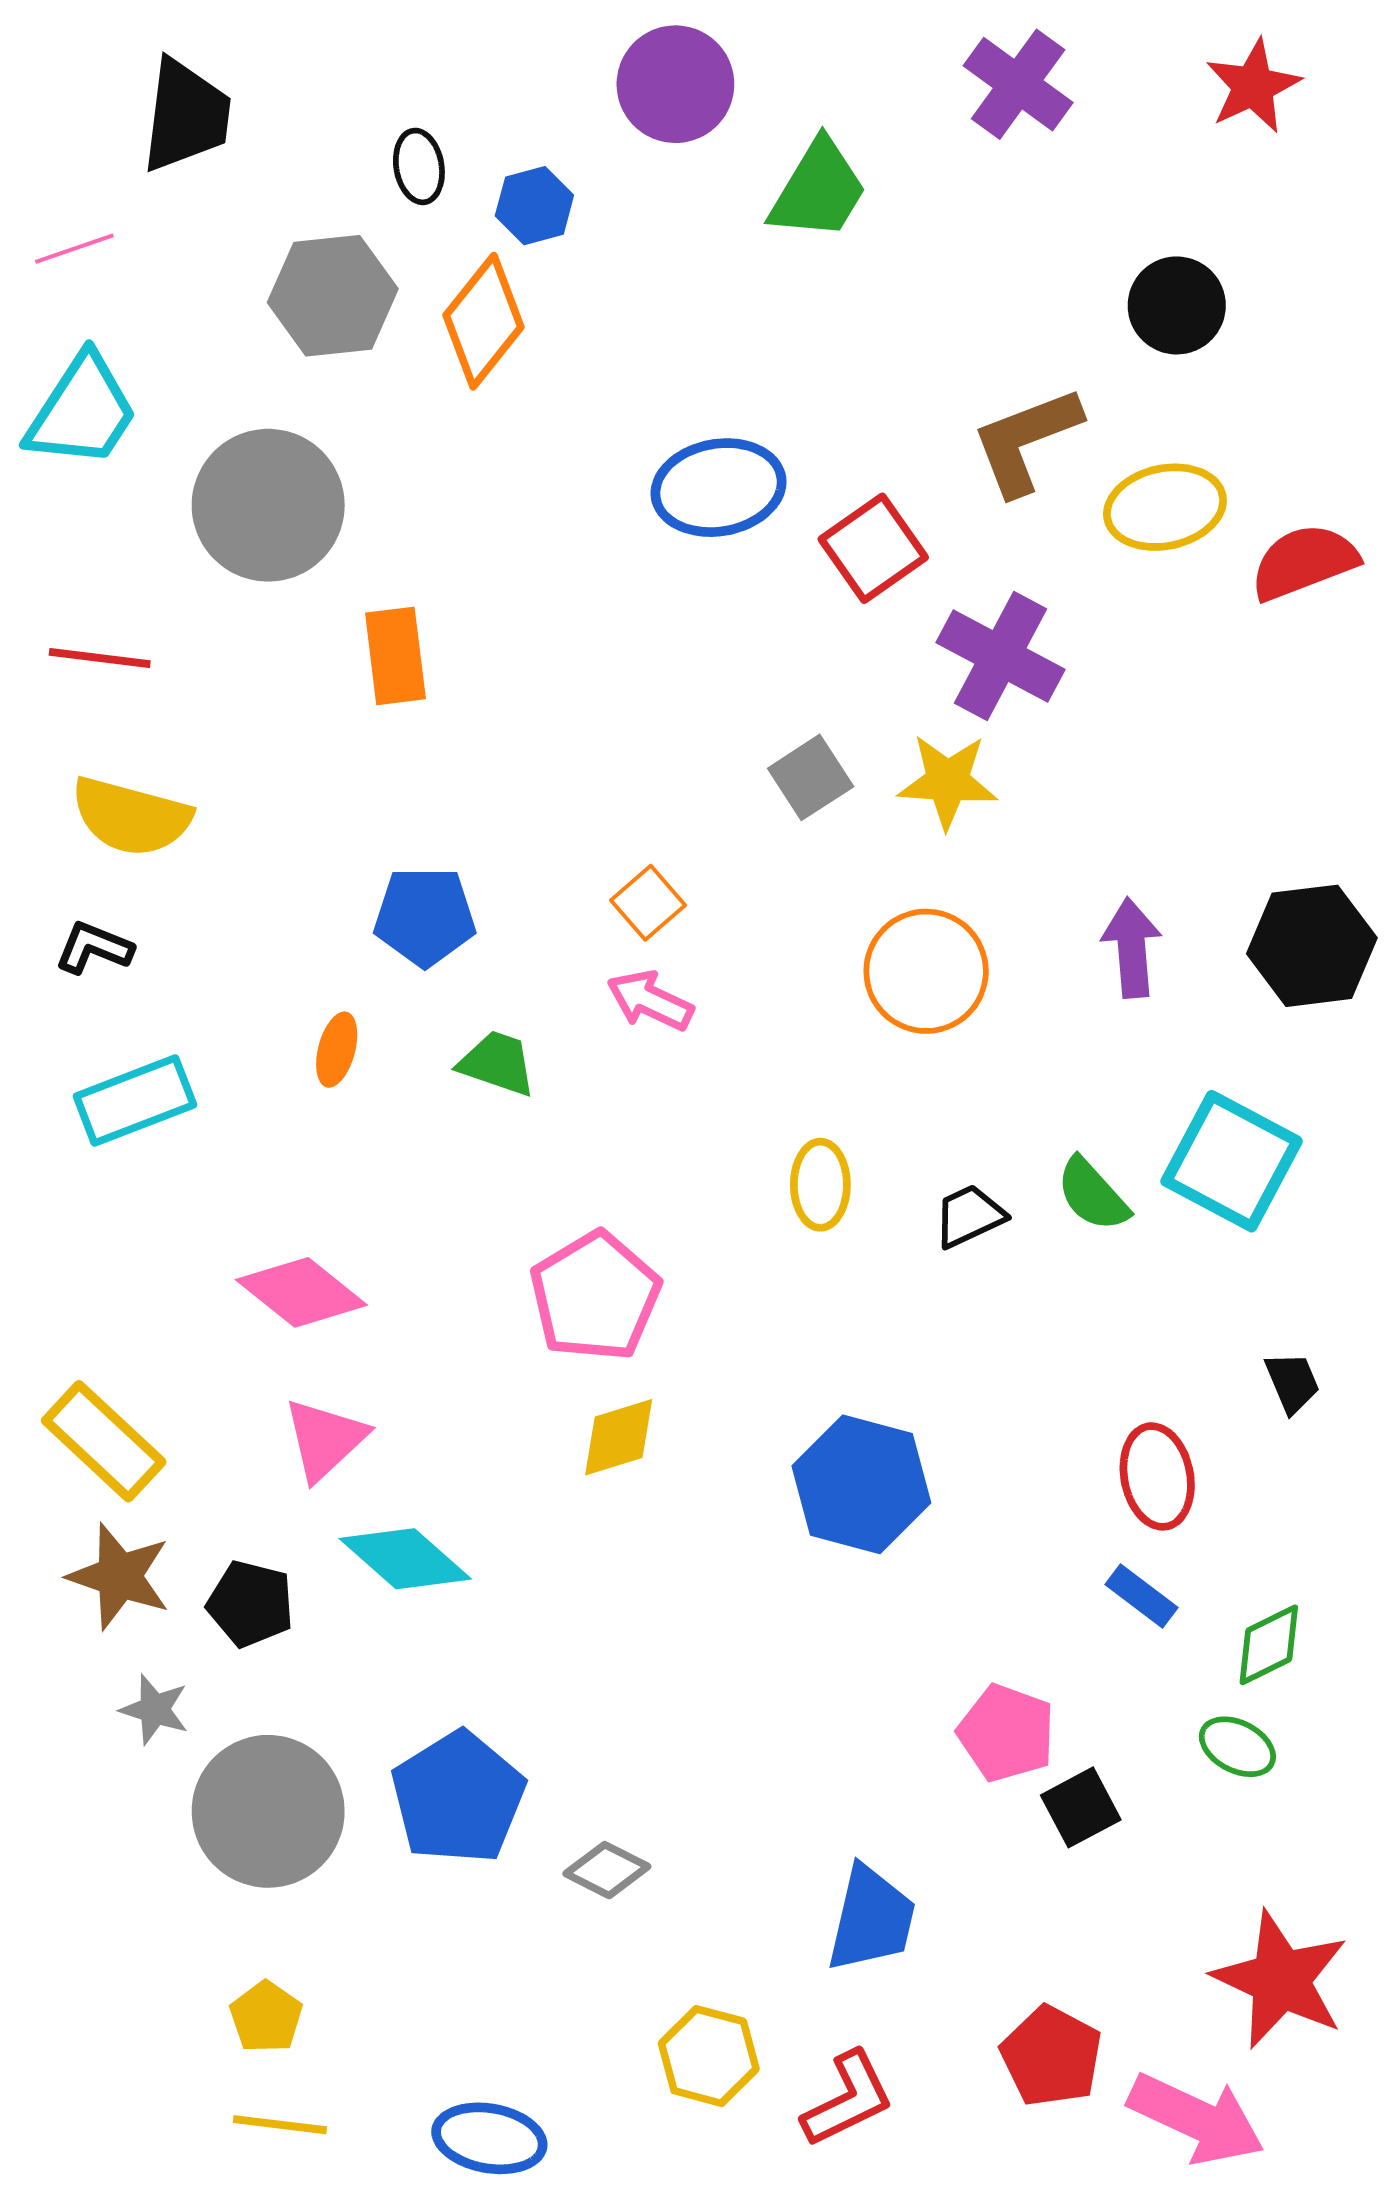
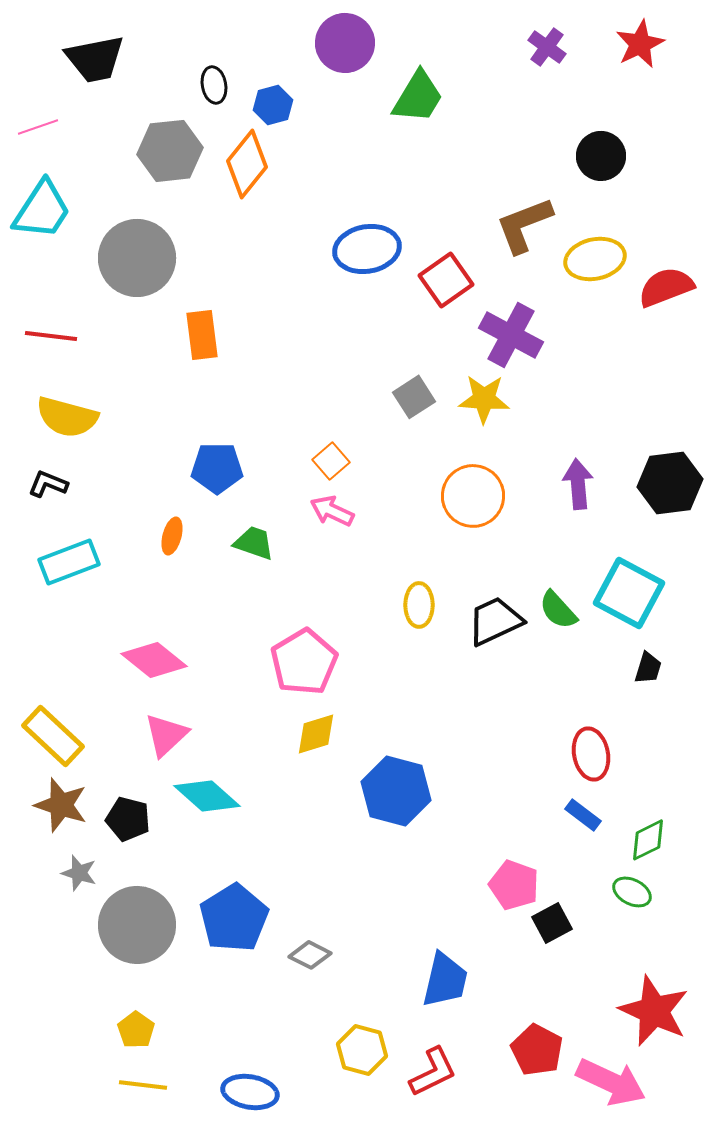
purple cross: (1018, 84) -> (547, 47), moved, size x0.7
black trapezoid: (186, 116) -> (95, 59), turned 72
black trapezoid: (969, 1216) -> (495, 621), size x1.5
black trapezoid: (1292, 1382) -> (648, 668), moved, turned 40
blue hexagon: (861, 1484) -> (396, 791), moved

